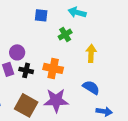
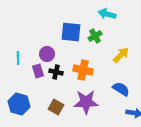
blue square: (41, 15) -> (71, 32), moved, size x1.5
yellow arrow: (91, 53) -> (121, 55), turned 42
brown square: (26, 105) -> (56, 107), size x0.7

